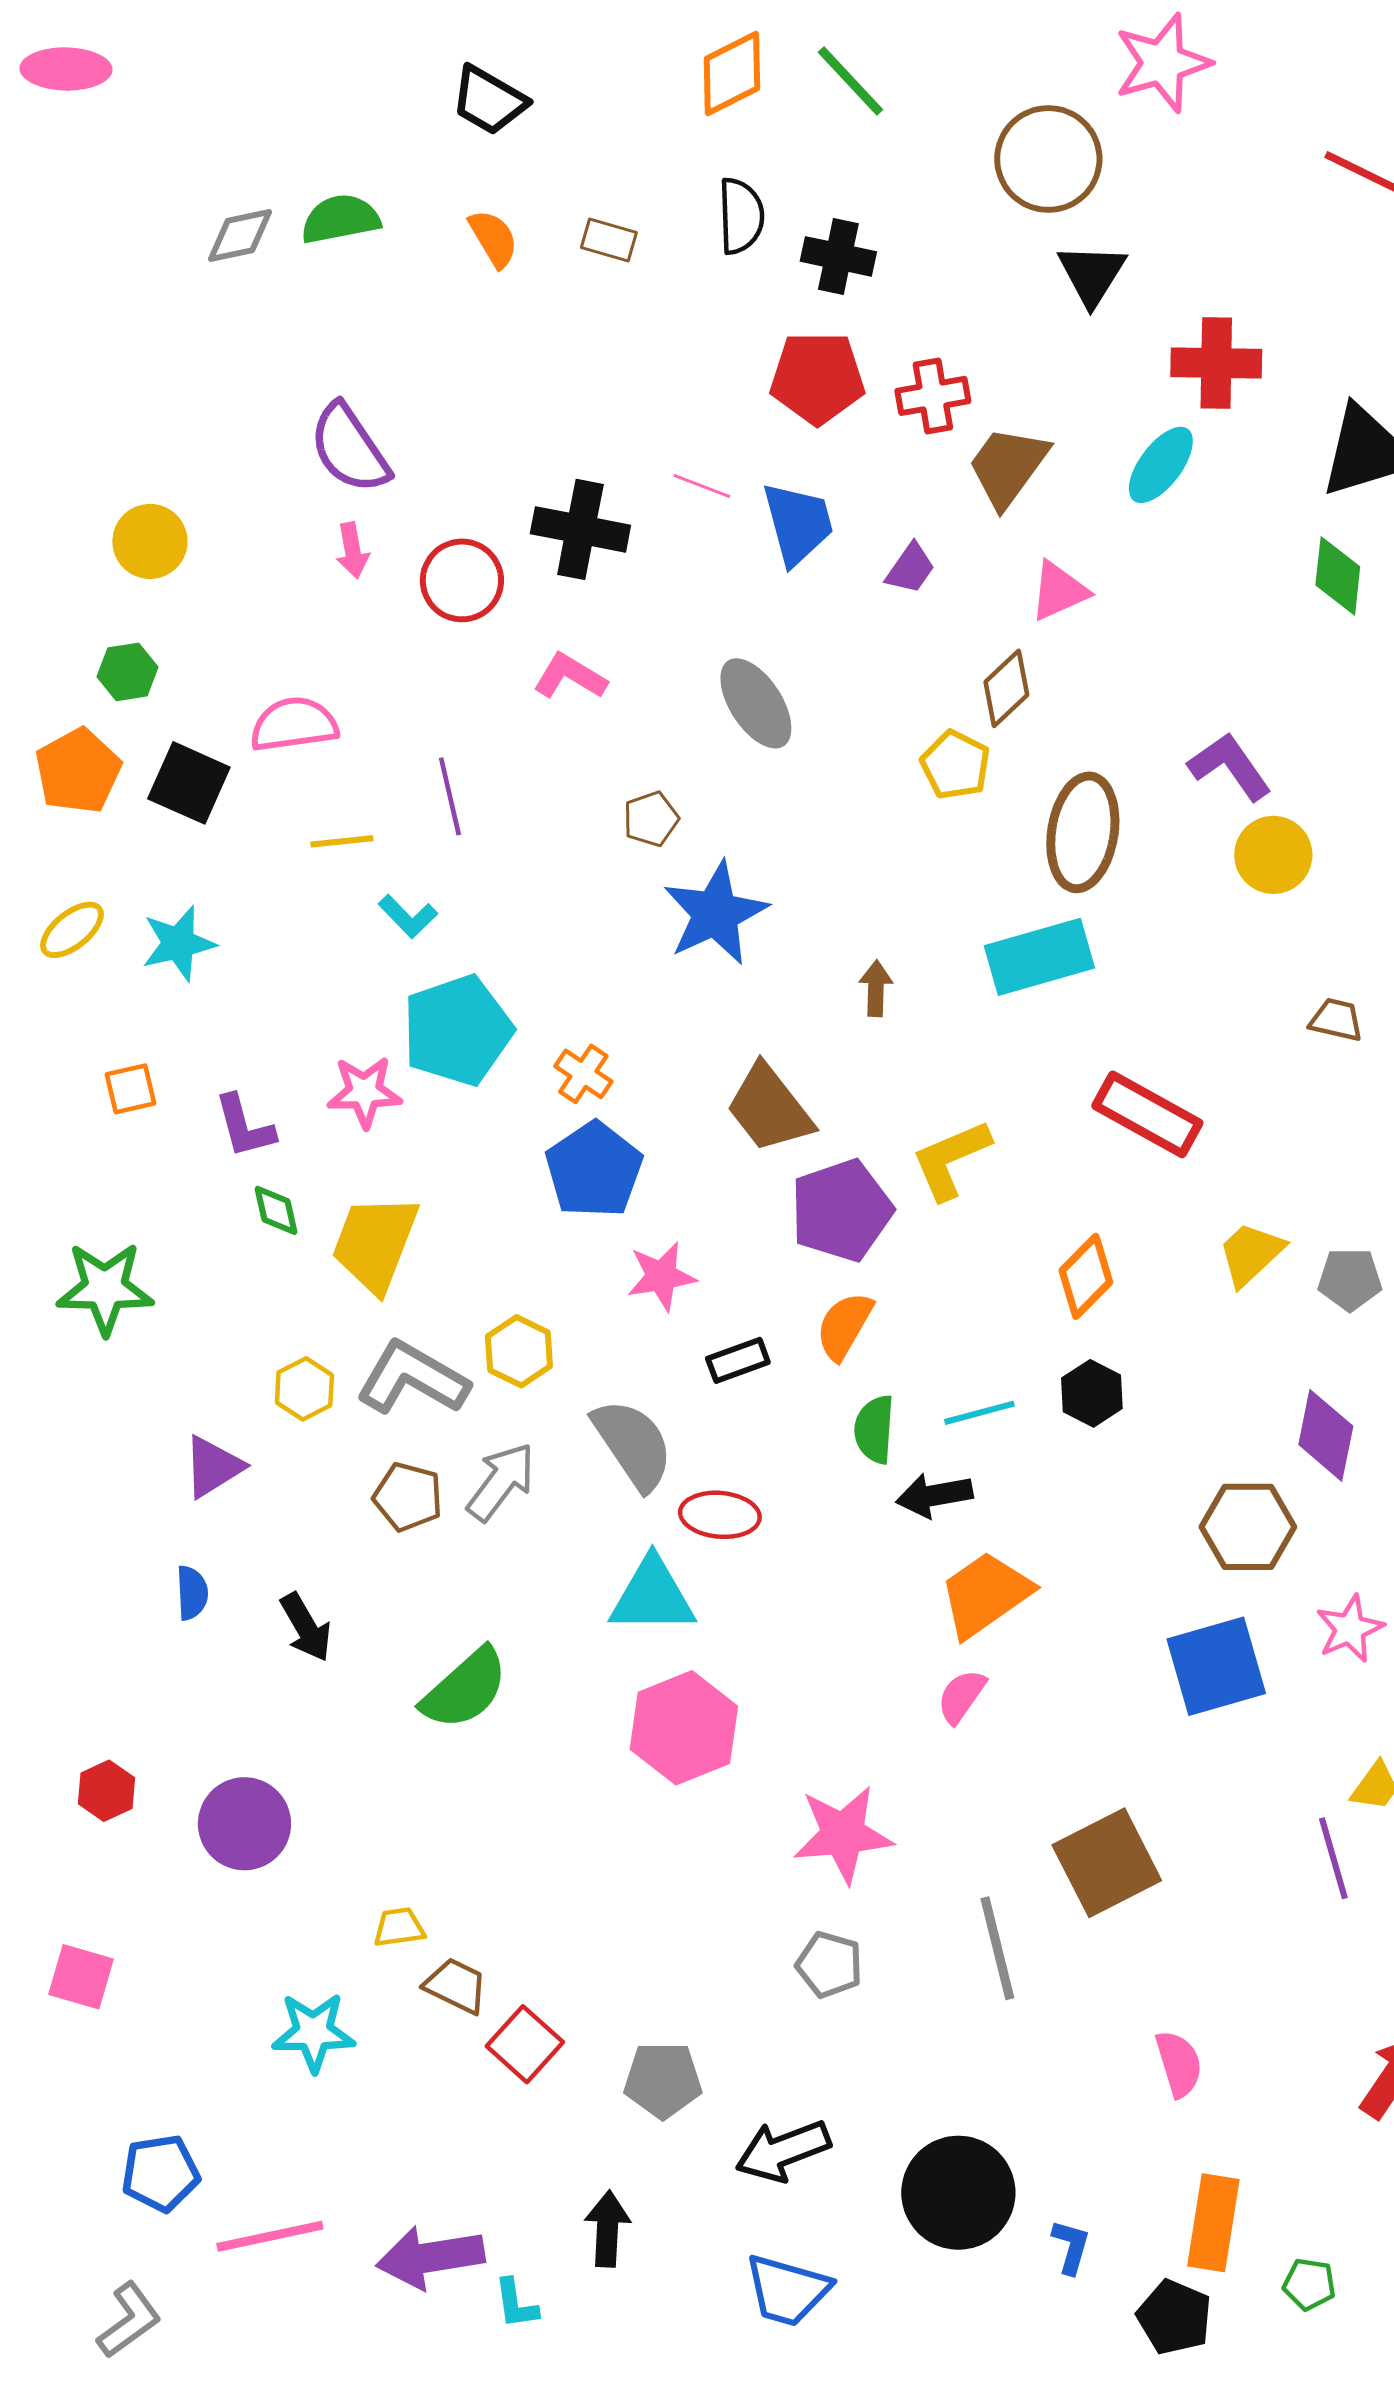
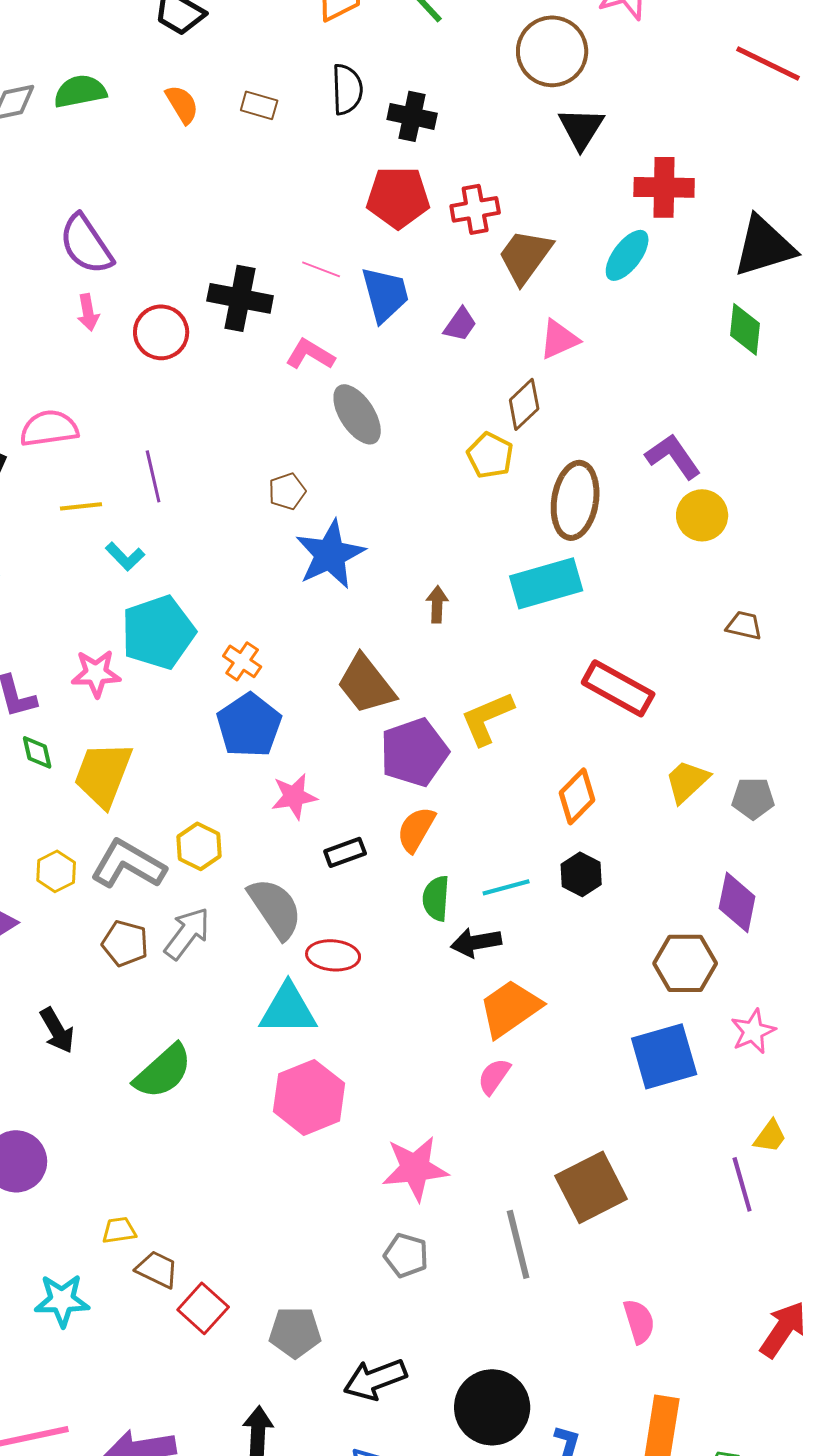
pink L-shape: (570, 676) -> (310, 354), moved

